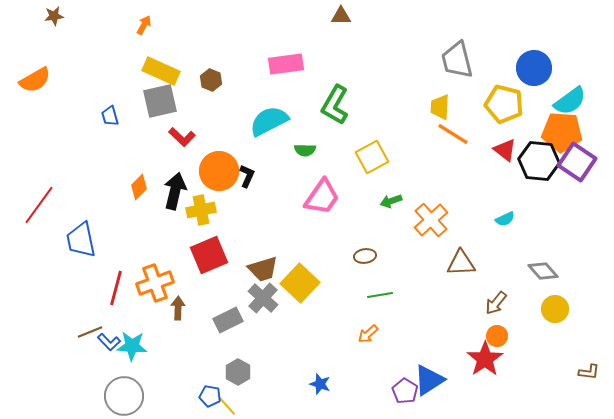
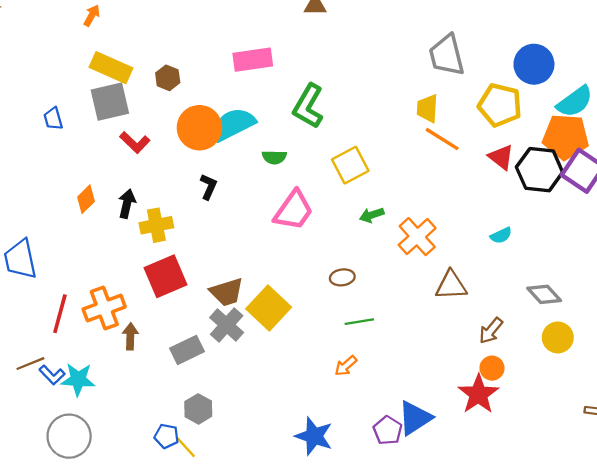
orange circle: (219, 171) -> (199, 128), moved
black arrow: (175, 191) -> (127, 204), size x0.7
blue star: (320, 384) -> (314, 436), moved, size x1.6

